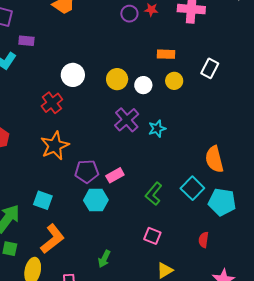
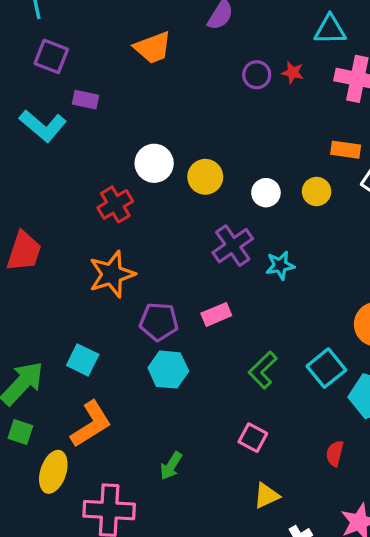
orange rectangle: (166, 54) -> (346, 150), moved
yellow circle: (117, 79) -> (205, 177), moved
pink rectangle: (115, 175) -> (216, 314), moved

